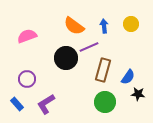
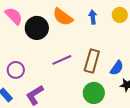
pink semicircle: (27, 36) -> (14, 16), moved, turned 66
purple line: (89, 47) -> (62, 60), moved
black circle: (66, 58) -> (37, 28), moved

